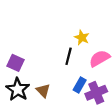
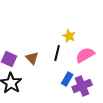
brown triangle: (43, 91) -> (32, 58), moved

